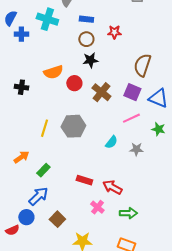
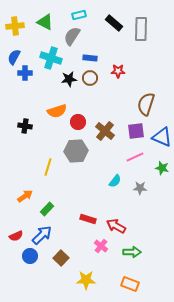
black star: (90, 60) -> (69, 79), moved
purple square: (132, 92) -> (136, 131), turned -30
gray hexagon: (73, 126) -> (76, 151), moved
red semicircle: (12, 230) -> (16, 236), moved

